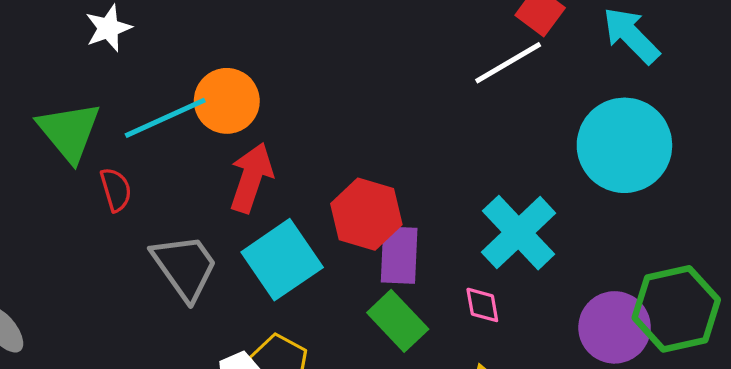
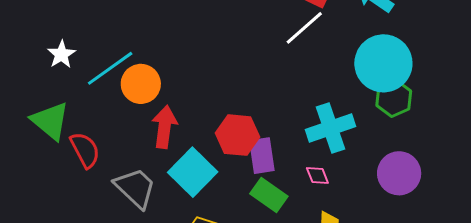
cyan line: (165, 118) -> (110, 68), moved
red semicircle: (116, 190) -> (85, 150), size x1.4
cyan cross: (519, 233) -> (331, 128), turned 36
green hexagon: (676, 309) -> (394, 98), moved, size x0.7

